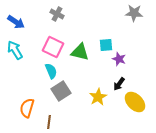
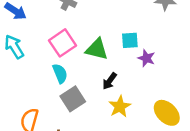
pink square: (53, 47) -> (63, 43), turned 30
black arrow: (119, 84) -> (110, 81), moved

